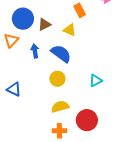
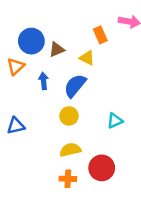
blue semicircle: (61, 54) -> (75, 86), turned -90
blue triangle: (14, 89) -> (16, 126), turned -42

